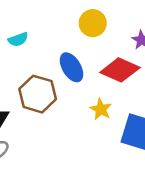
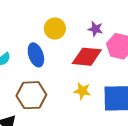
blue ellipse: (71, 67) -> (36, 55), moved, turned 30

